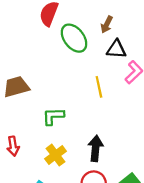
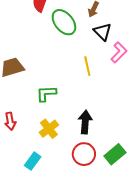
black triangle: (116, 49) -> (103, 32), turned 42

